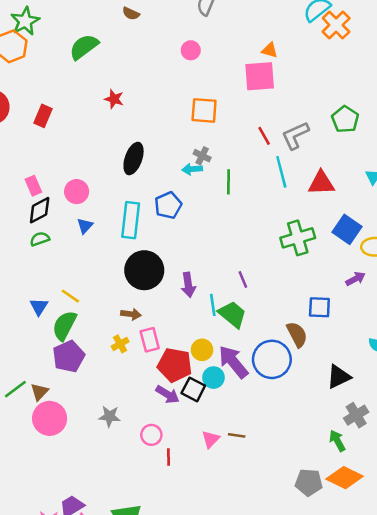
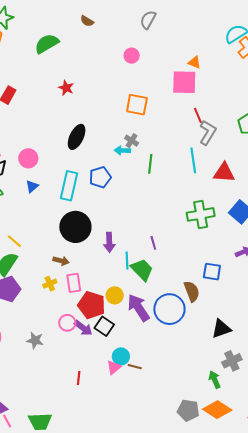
gray L-shape: (295, 135) -> (208, 133), turned 140
red line: (264, 136) -> (198, 115), moved
cyan circle: (213, 378) -> (121, 356), moved
pink circle: (151, 435) -> (67, 323), moved

